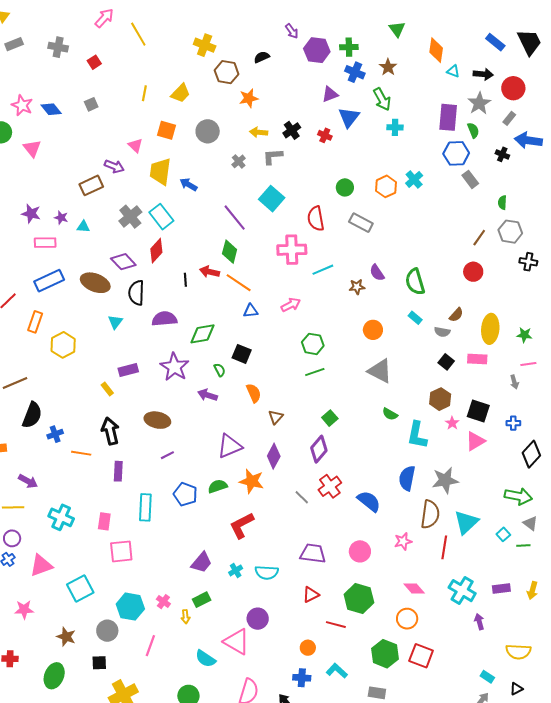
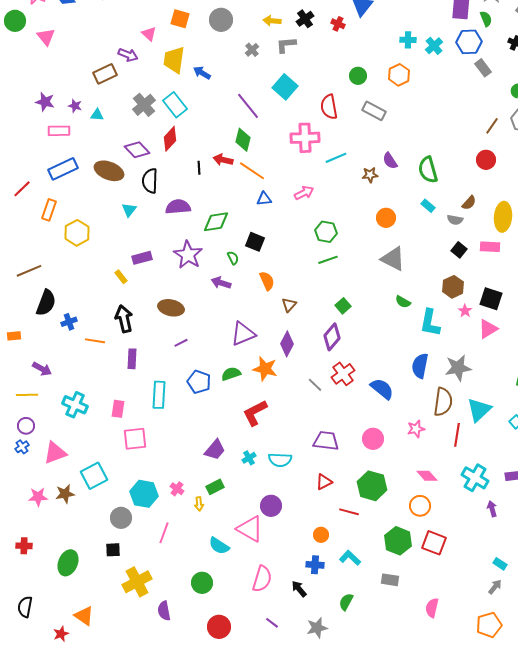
cyan cross: (395, 127) -> (408, 40), moved
cyan cross: (414, 179) -> (434, 46), moved
brown star: (66, 637) -> (65, 494), moved, turned -30

